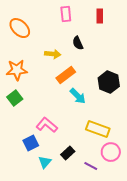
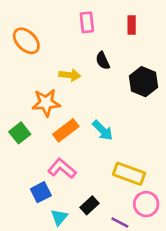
orange star: (17, 70) -> (46, 103), moved
orange rectangle: (66, 75) -> (66, 130), moved
black hexagon: (109, 82) -> (143, 82), moved

